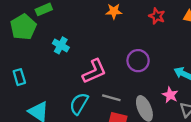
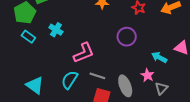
purple circle: (138, 61) -> (127, 37), moved
cyan rectangle: (19, 77) -> (28, 37), moved, turned -40

